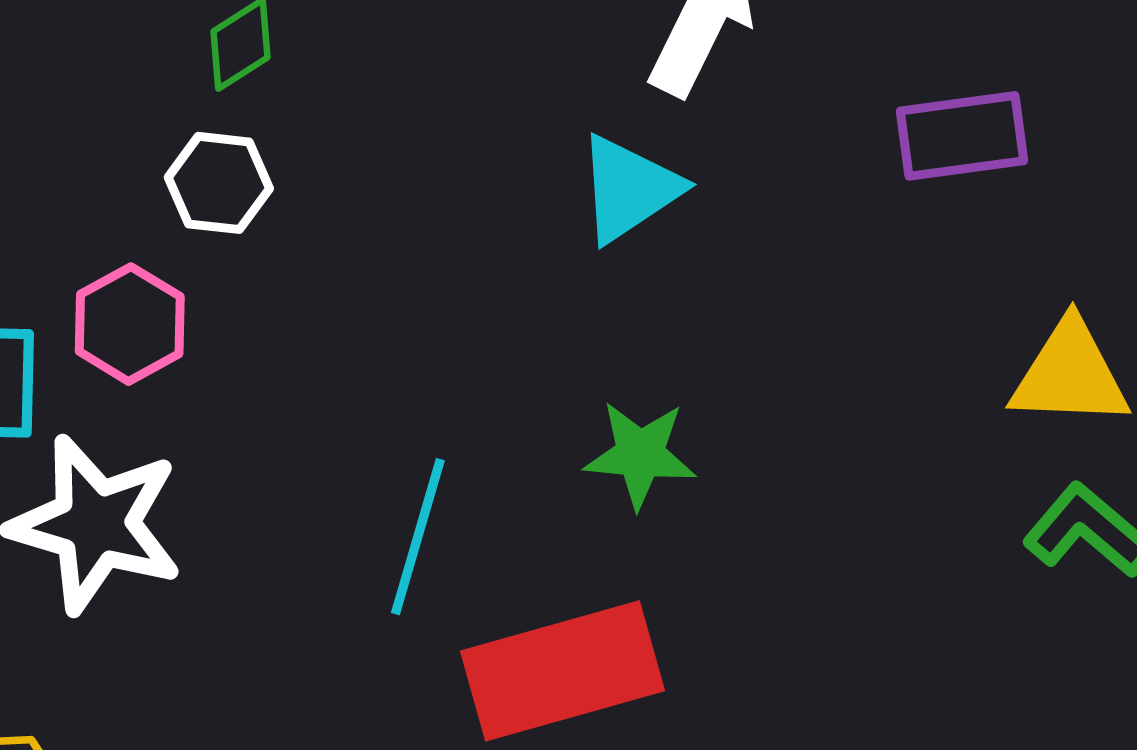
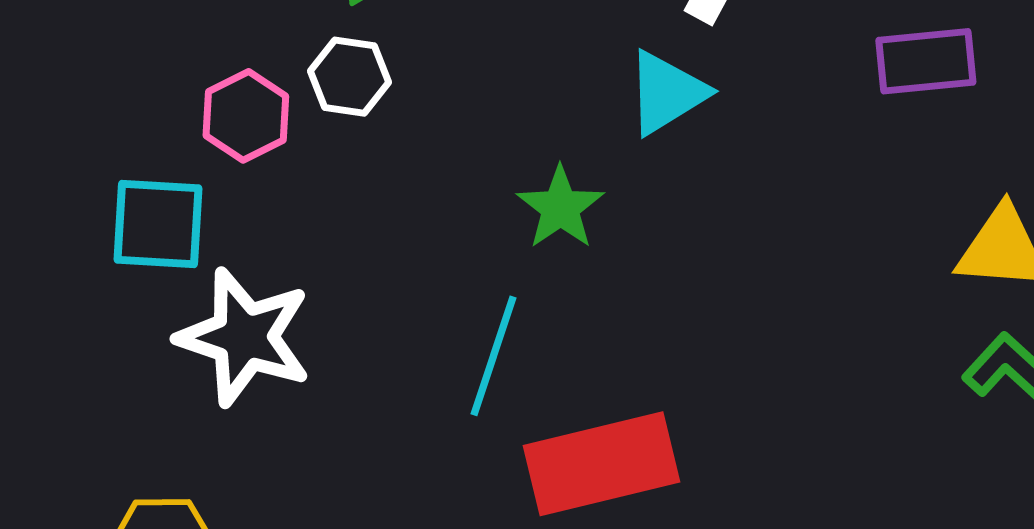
pink hexagon: (130, 324) -> (246, 116), moved
green star: (640, 454) -> (560, 208), moved, turned 30

